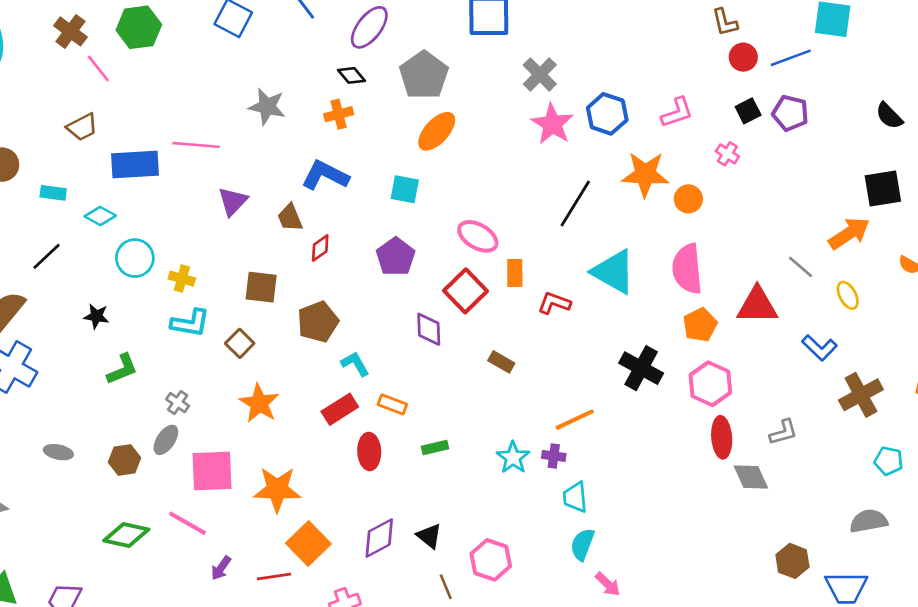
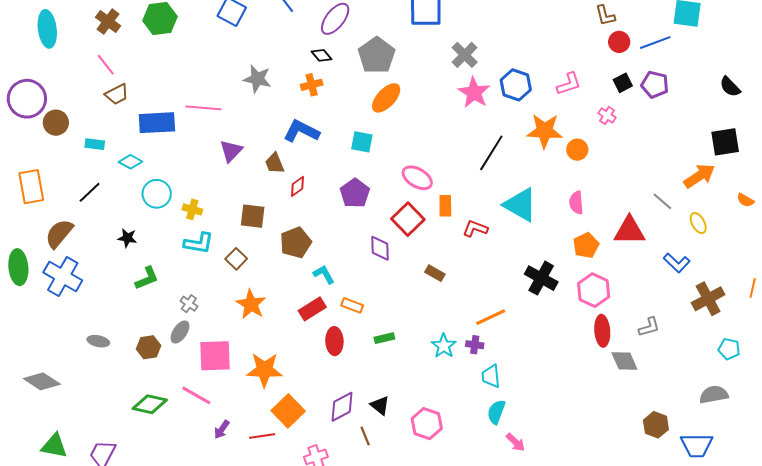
pink line: (98, 68) -> (106, 65), moved
pink semicircle: (687, 269) -> (576, 203), size x0.6
brown line: (446, 587) -> (365, 436), moved

